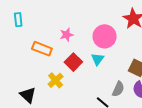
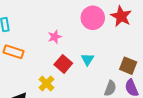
pink circle: (105, 36) -> (93, 18), moved
orange rectangle: (42, 49) -> (13, 52), moved

